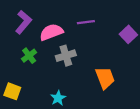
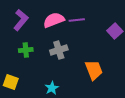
pink semicircle: (51, 32) -> (54, 20), moved
green cross: (29, 56) -> (26, 50), turned 32

